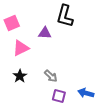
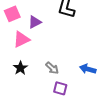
purple triangle: (45, 33) -> (35, 22), moved, turned -32
blue arrow: (86, 93) -> (88, 69), moved

